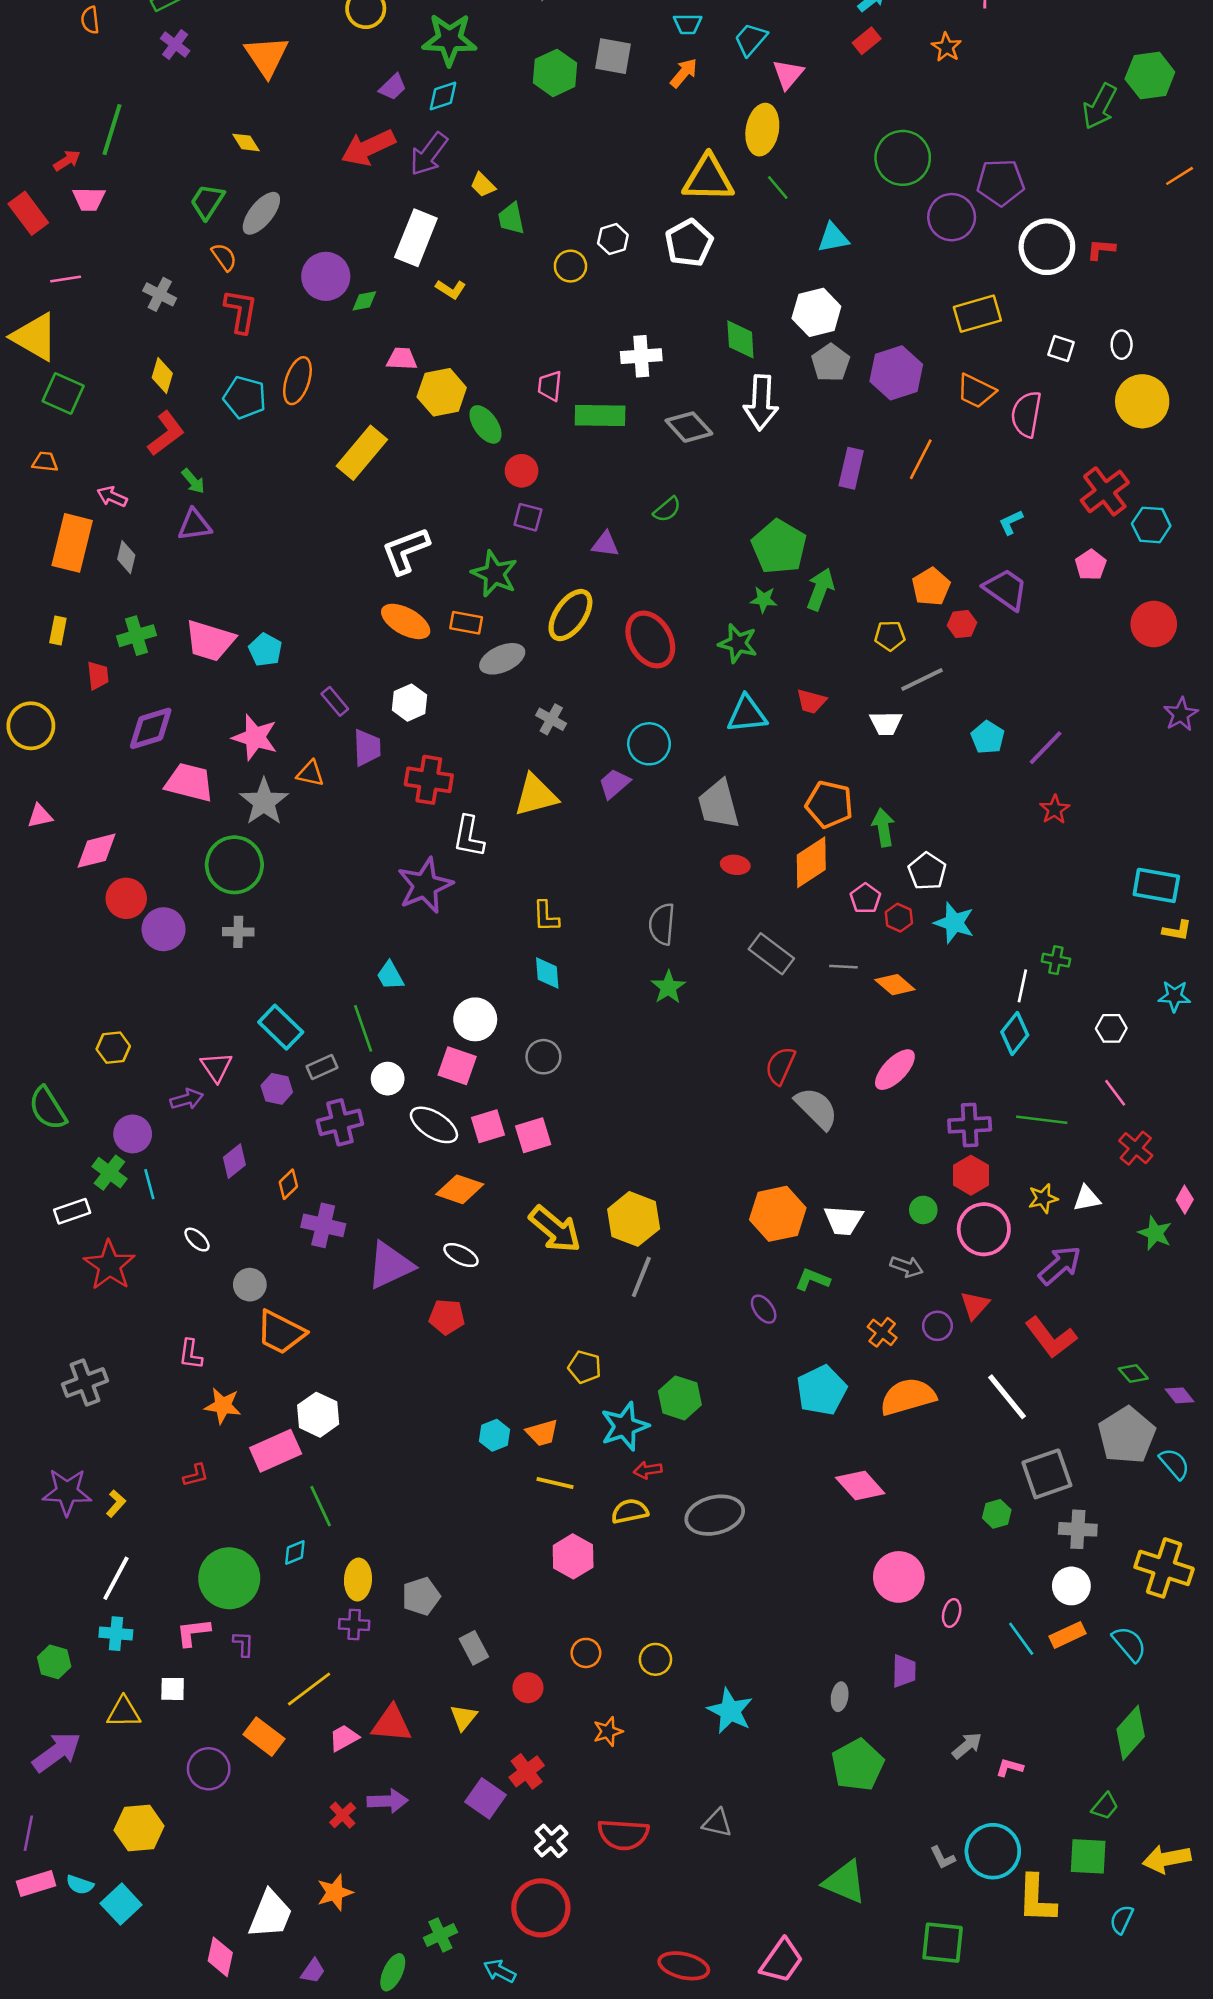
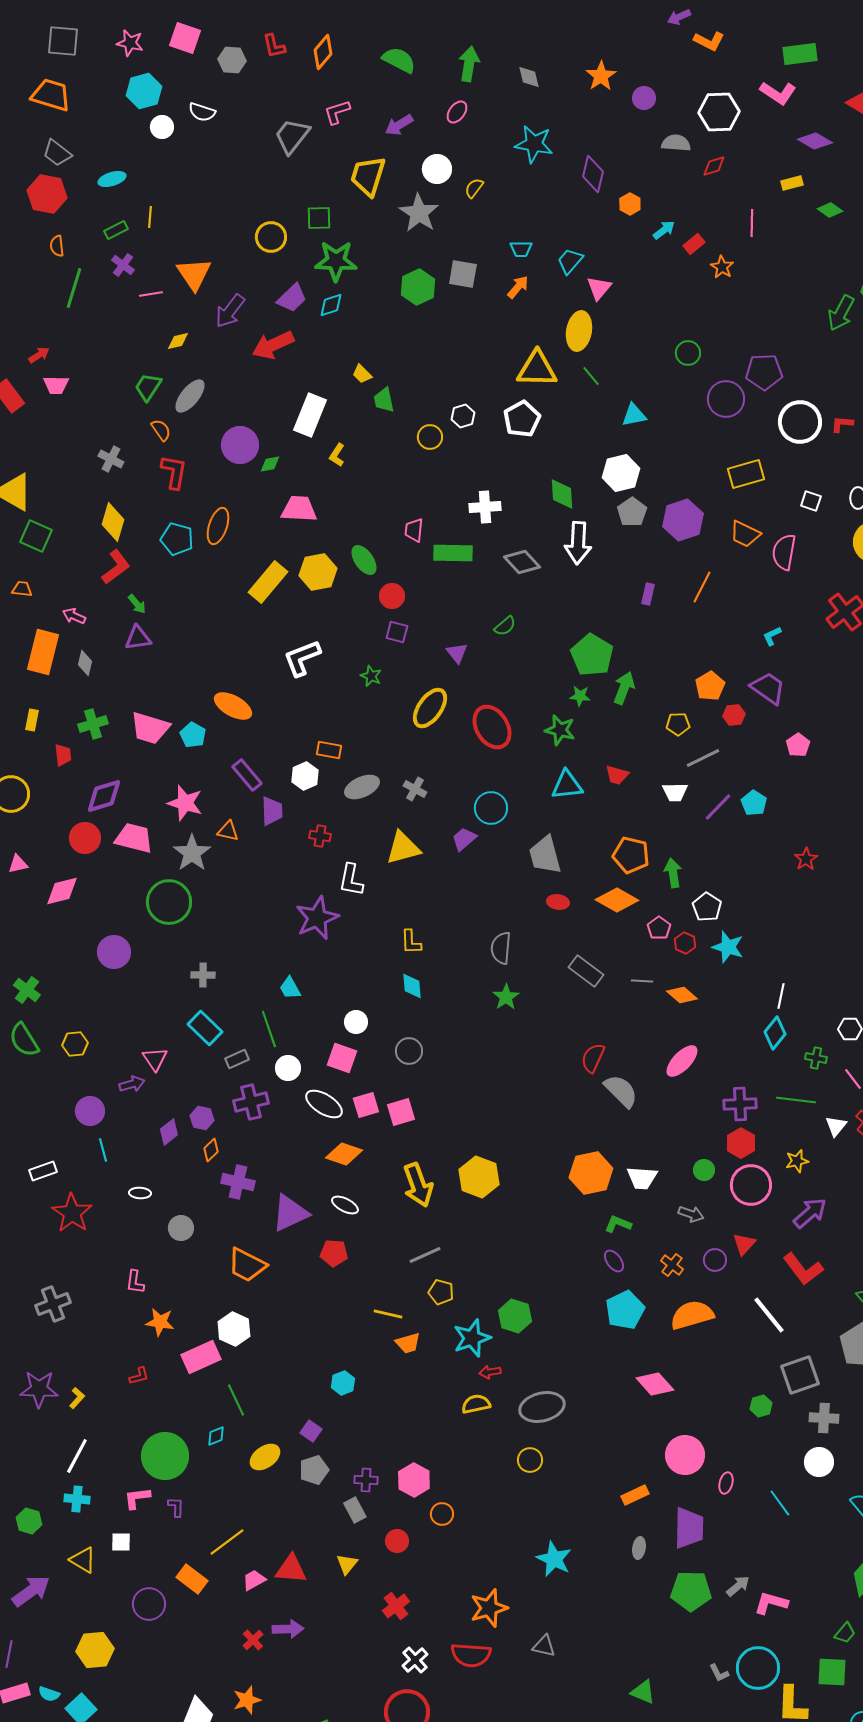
red rectangle: (867, 41) -> (694, 244), moved
purple trapezoid: (393, 87) -> (292, 298), size x1.4
green line: (112, 130) -> (74, 288), moved
yellow diamond: (246, 142) -> (178, 341), turned -70
purple arrow: (429, 154) -> (230, 311), moved
green circle: (903, 158) -> (688, 353), size x0.6
pink line: (66, 279) -> (151, 294), moved
yellow L-shape: (451, 289) -> (337, 455), turned 90
pink trapezoid: (402, 359) -> (299, 509), size x1.5
yellow diamond: (162, 376) -> (113, 522), size x1.4
yellow hexagon: (442, 392) -> (318, 572), moved
purple rectangle: (851, 468) -> (648, 594), size x0.7
purple triangle: (605, 544) -> (457, 653), turned 45
pink pentagon: (1091, 565) -> (798, 745), moved
green star: (494, 574) -> (371, 676), size x0.6
orange ellipse: (406, 621) -> (233, 706), moved
orange rectangle: (466, 623) -> (329, 750), moved
gray ellipse: (502, 659) -> (362, 787), moved
purple rectangle: (335, 701) -> (247, 775), size x1.4
purple line: (1046, 748) -> (718, 807), moved
red cross: (429, 780) -> (320, 836), size x0.6
orange diamond: (811, 862) -> (617, 900), turned 63
red circle: (126, 898) -> (85, 838), moved
gray cross: (238, 932) -> (203, 975), moved
green cross: (1056, 960) -> (816, 1058), moved
white circle: (475, 1019) -> (356, 1022), size x0.7
purple hexagon: (277, 1089) -> (202, 1118), moved
green semicircle: (48, 1108) -> (24, 1040), moved
green cross: (109, 1173) -> (27, 990), moved
white triangle: (1087, 1198) -> (836, 1126), moved, turned -40
yellow arrow: (555, 1229) -> (418, 1185), turned 30
white ellipse: (197, 1240) -> (140, 1193), turned -40
gray line: (641, 1277) -> (425, 1255), moved, turned 44
purple ellipse: (764, 1309) -> (614, 1261), moved
orange trapezoid: (281, 1332) -> (247, 1265), moved
cyan hexagon: (494, 1435) -> (343, 1383), moved
yellow line: (555, 1483) -> (388, 1314), moved
pink hexagon: (573, 1556) -> (414, 1480), moved
yellow ellipse: (358, 1580) -> (265, 1457), turned 52
purple cross: (354, 1625) -> (366, 1480), moved
orange rectangle: (1068, 1635) -> (635, 1495), moved
yellow circle: (655, 1659) -> (530, 1460), moved
purple trapezoid: (904, 1671) -> (689, 1528), size x1.6
yellow triangle: (124, 1712) -> (83, 1560), turned 32
orange star: (608, 1731) -> (489, 1608), moved, size x1.6
green pentagon: (858, 1765) -> (691, 1591), moved, turned 30
pink L-shape: (1010, 1768) -> (771, 1603), size x1.6
purple square: (485, 1798) -> (311, 1431), moved, size x0.7
green triangle: (845, 1882) -> (643, 1692), size x0.7

